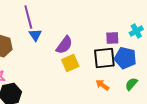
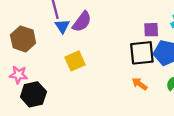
purple semicircle: (64, 45) -> (82, 22), moved
yellow square: (70, 63) -> (75, 61), moved

